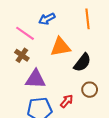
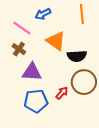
orange triangle: (60, 47) -> (56, 41), turned 45
black semicircle: (82, 63) -> (77, 56), turned 48
brown circle: (90, 90) -> (84, 82), size x1.6

